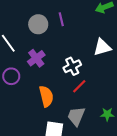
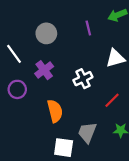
purple line: (61, 19) -> (88, 28), moved
red line: (79, 86) -> (112, 100), moved

